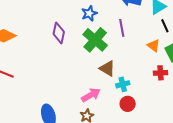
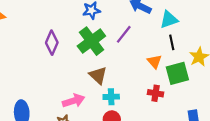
purple line: (122, 28) -> (124, 34), turned 36
purple diamond: (59, 33) -> (52, 43), moved

